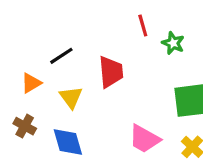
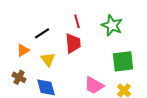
red line: (143, 26) -> (77, 21), moved
green star: (173, 43) -> (112, 25), size x1.5

